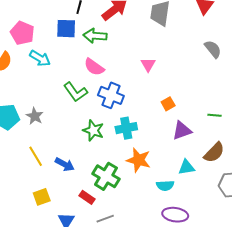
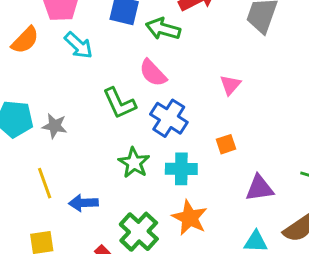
orange square: (168, 104) -> (226, 144), moved
gray star: (35, 116) -> (55, 126), turned -30
blue arrow: (65, 164) -> (83, 203), turned 138

